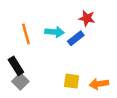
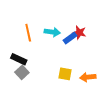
red star: (87, 18) -> (79, 33), moved
black rectangle: (16, 66) -> (19, 59), turned -35

